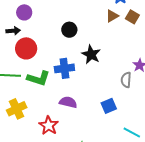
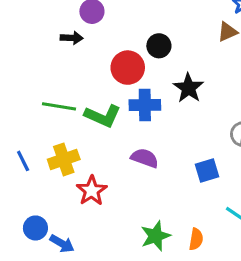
red circle: (26, 48) -> (128, 68), moved
red star: (49, 125) -> (92, 191), moved

